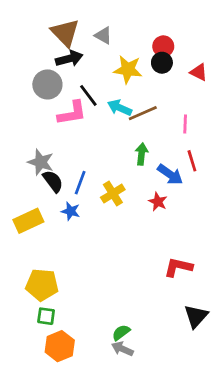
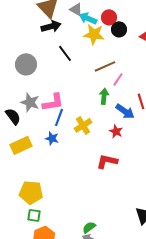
red circle: (163, 46) -> (109, 17), moved
gray circle: (47, 84) -> (26, 64), moved
cyan arrow: (120, 108) -> (88, 18), moved
pink L-shape: (72, 113) -> (53, 102), moved
pink line: (185, 124) -> (118, 79), moved, turned 32
black semicircle: (53, 181) -> (13, 116), moved
red L-shape: (178, 267) -> (107, 161), moved

